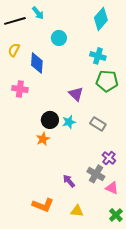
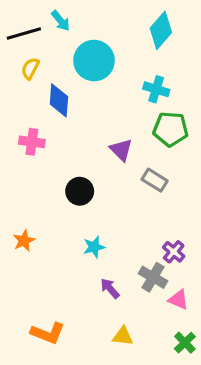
cyan circle: (59, 38) -> (94, 61), size x1.6
yellow semicircle: (14, 50) -> (30, 69), moved
cyan star: (69, 122) -> (94, 247), moved
gray rectangle: (98, 124) -> (155, 180), moved
orange star: (43, 139) -> (24, 241), moved
orange L-shape: (43, 205) -> (48, 333), moved

